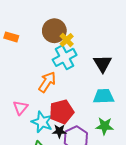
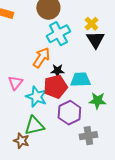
yellow cross: (67, 40) -> (91, 24), moved
cyan trapezoid: (104, 96) -> (80, 80), moved
black star: (59, 131) -> (57, 71), moved

